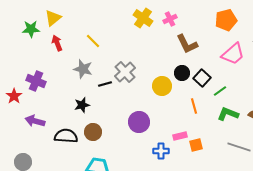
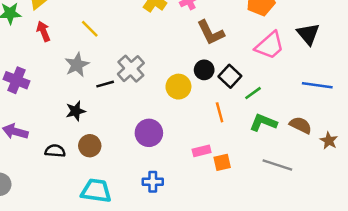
gray star: (83, 69) -> (77, 65), turned 30
black semicircle: (66, 136) -> (55, 151), size x0.7
blue cross: (161, 151) -> (153, 182), moved

